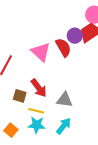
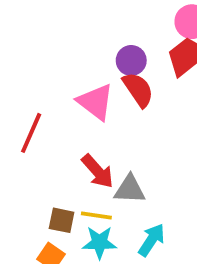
purple circle: (75, 36) -> (131, 60), moved
brown square: (20, 96) -> (62, 220), moved
gray triangle: (65, 100) -> (130, 189), moved

